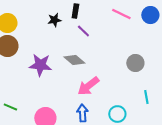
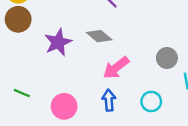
gray circle: (135, 63) -> (167, 58), moved
purple star: (40, 65) -> (58, 42), turned -30

